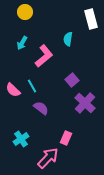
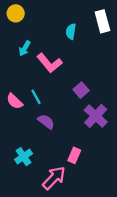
yellow circle: (25, 12) -> (16, 13), moved
cyan semicircle: (68, 39) -> (71, 31), moved
pink L-shape: (44, 56) -> (49, 63), turned 90

